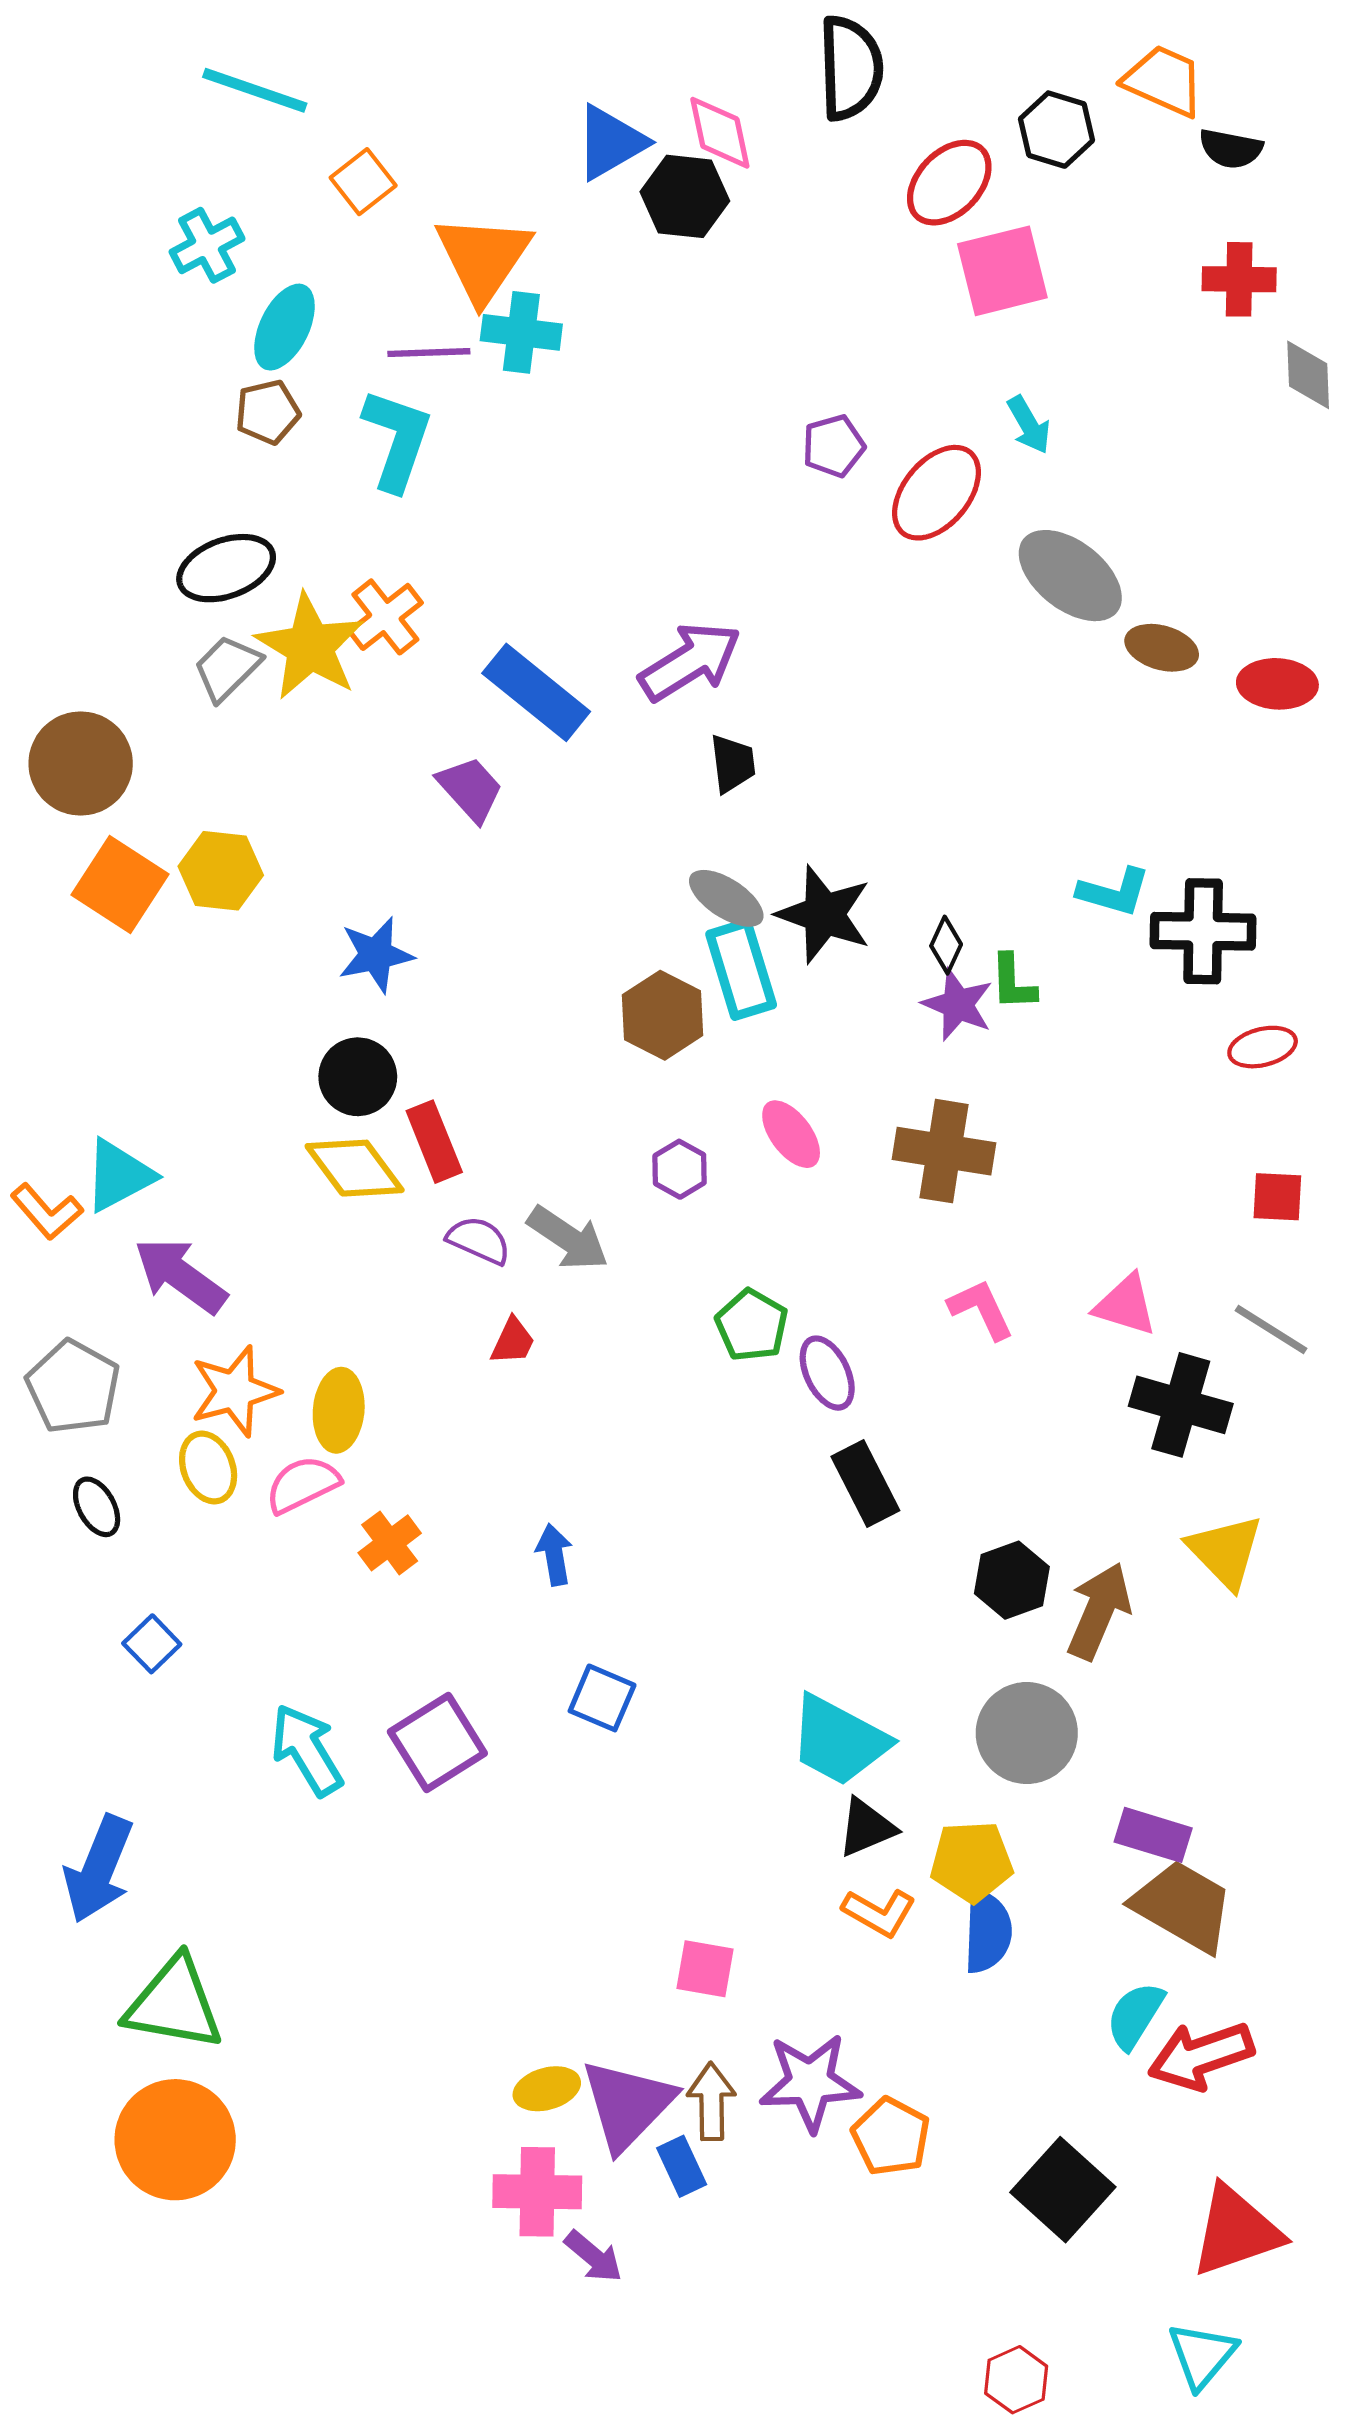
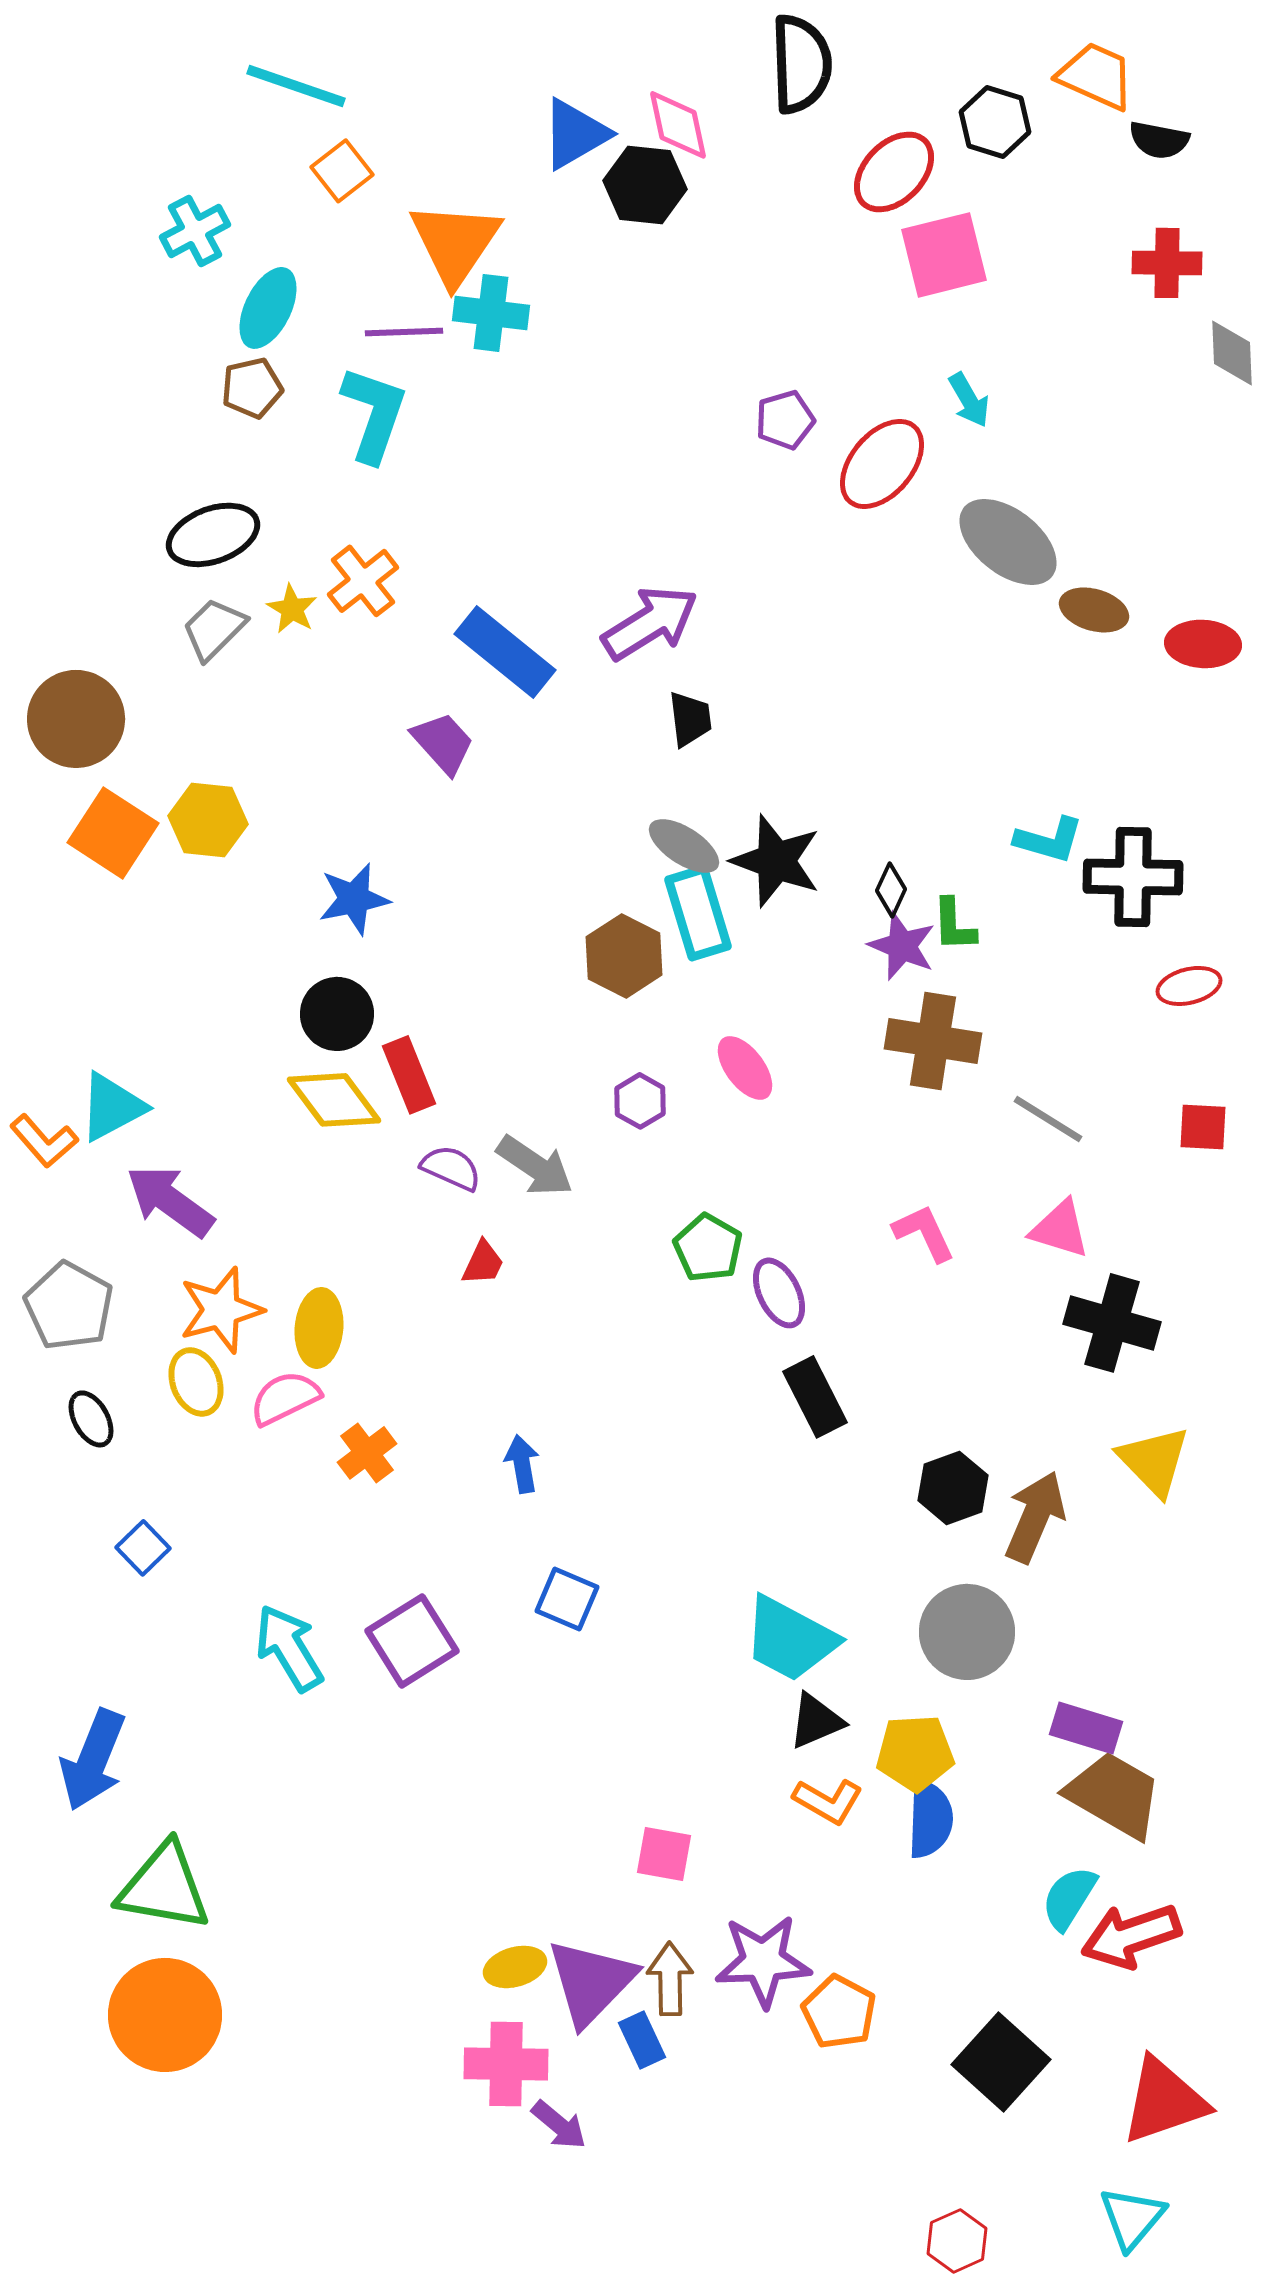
cyan line: (255, 90) -> (296, 86), moved
yellow star: (310, 647) -> (292, 609), size x0.5
brown cross: (944, 1151) -> (933, 1041), moved
gray line: (1271, 1329) -> (1048, 1119), moved

